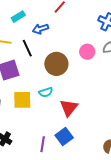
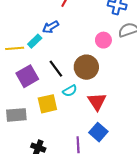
cyan rectangle: (18, 17) -> (35, 41), moved
black line: (27, 48) -> (56, 69), moved
brown circle: (56, 64) -> (86, 67), moved

